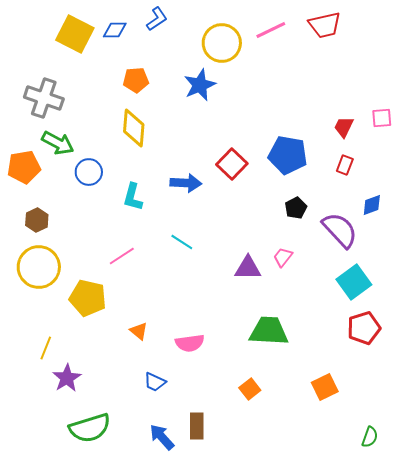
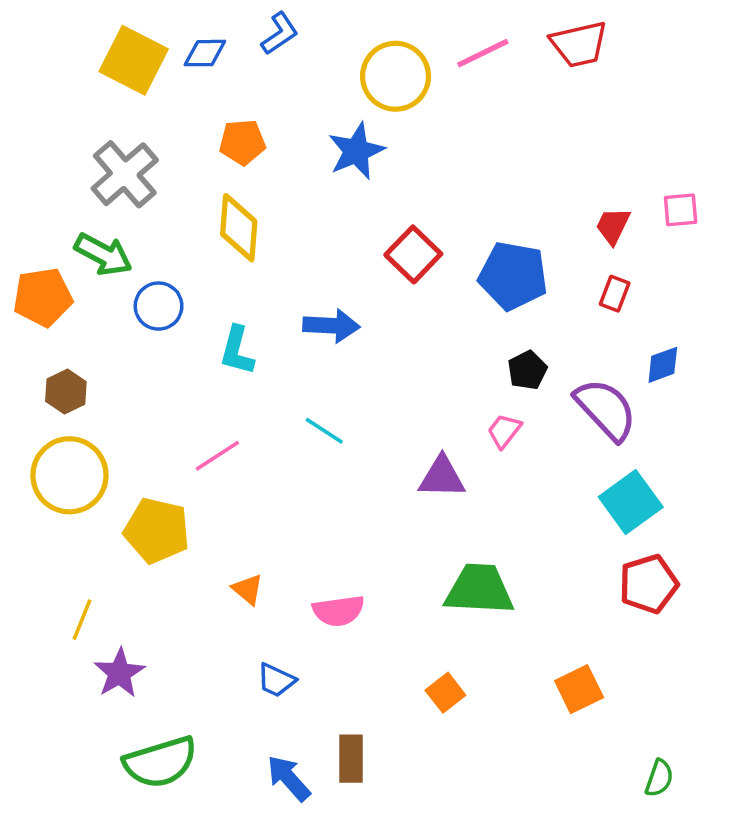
gray cross: (44, 98) -> (125, 174), moved, turned 30
red square: (232, 164) -> (413, 254), moved
pink trapezoid: (283, 257) -> (504, 431), moved

